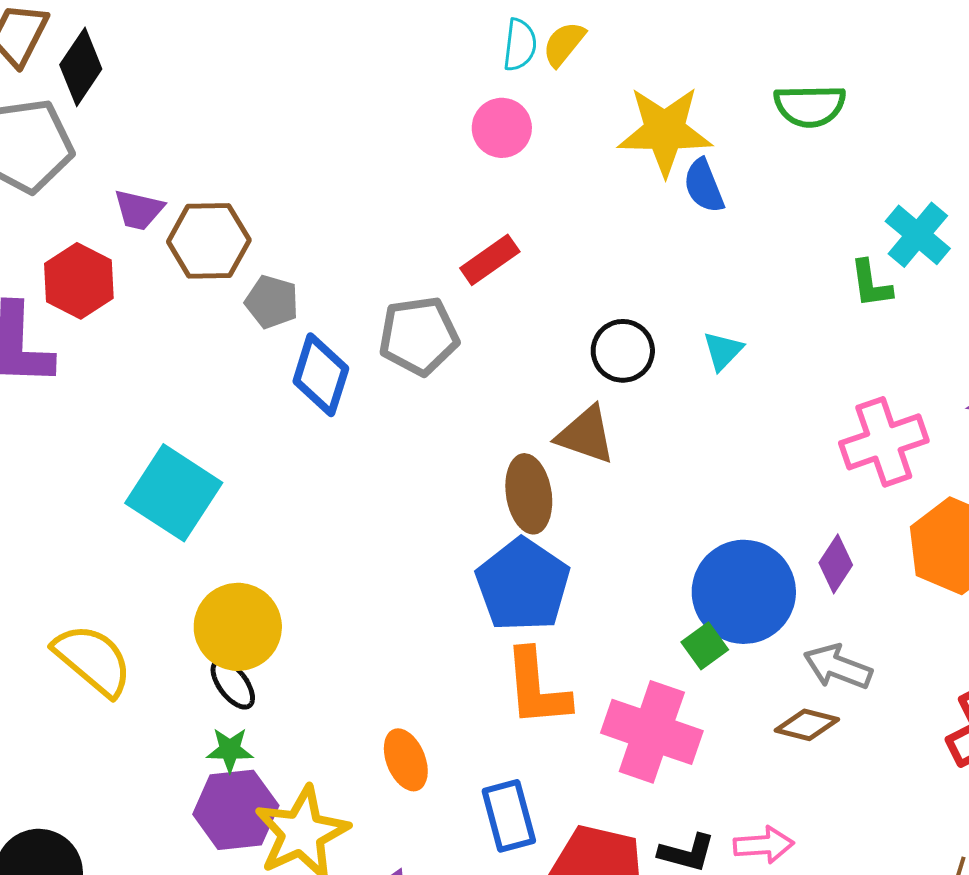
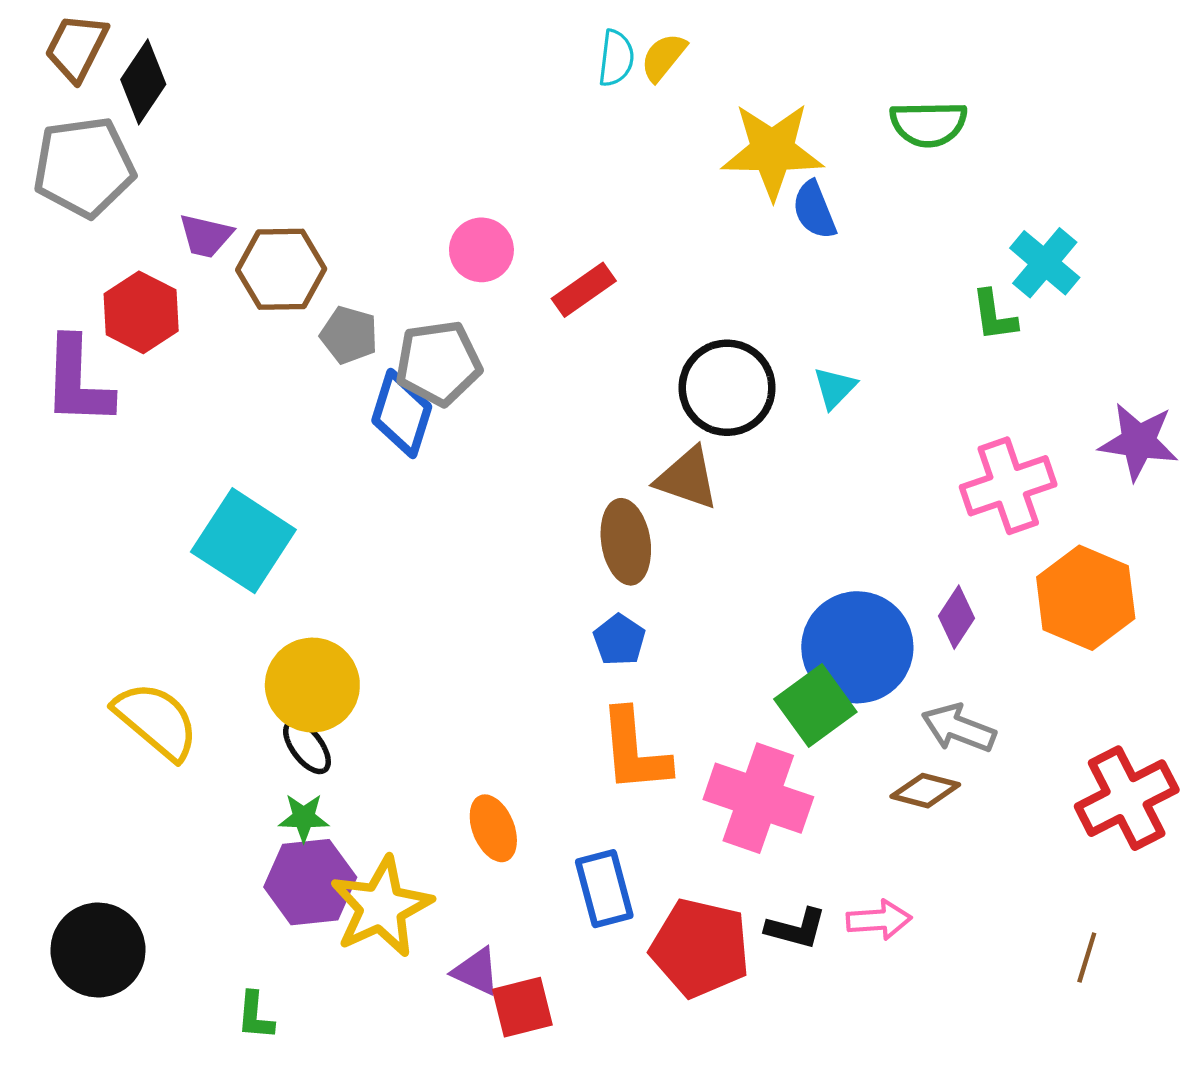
pink circle: (502, 128) -> (481, 250), moved
gray pentagon: (419, 336) -> (438, 363), moved
black circle: (623, 351) -> (727, 388), size x1.4
blue pentagon: (523, 585) -> (619, 640), size x0.5
green square: (705, 646) -> (815, 705), size x1.6

